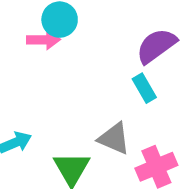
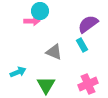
gray triangle: (114, 139) -> (54, 52), moved

